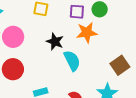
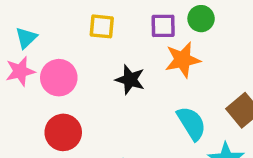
cyan semicircle: (72, 61) -> (191, 123), moved

